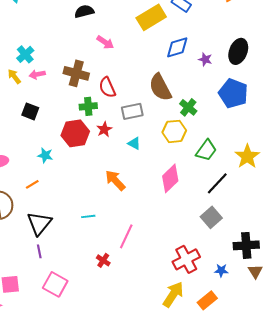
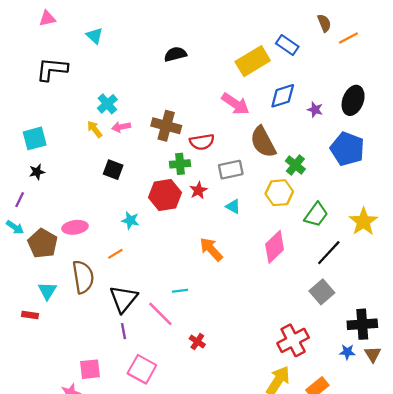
pink arrow: (105, 42) -> (235, 104), moved, size x1.4
red semicircle: (107, 87) -> (202, 142), turned -75
pink line: (126, 236) -> (160, 314), moved, turned -70
blue star: (221, 270) -> (347, 352), moved

